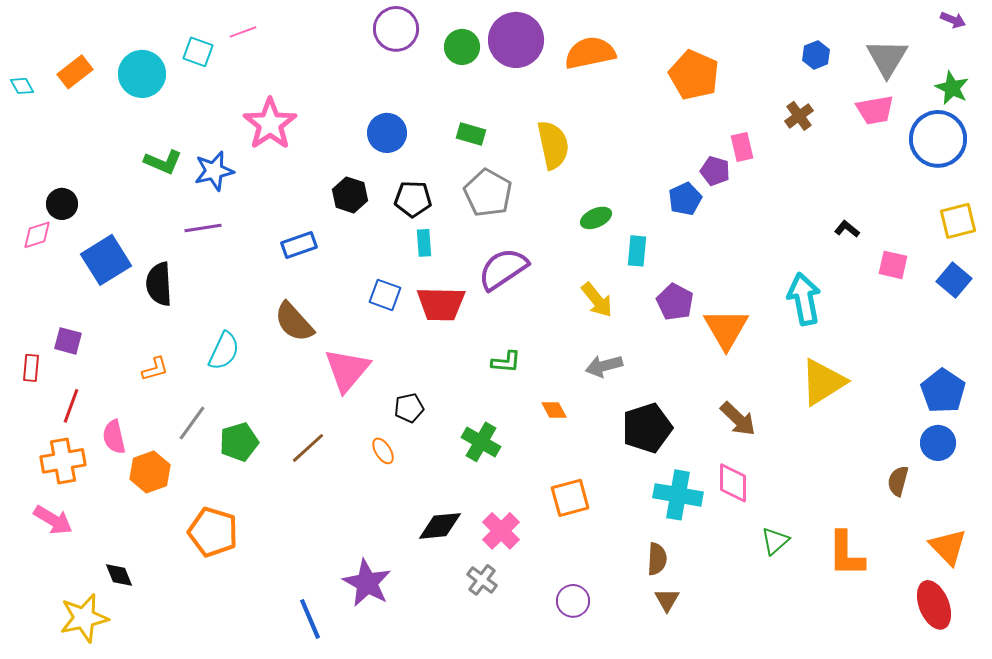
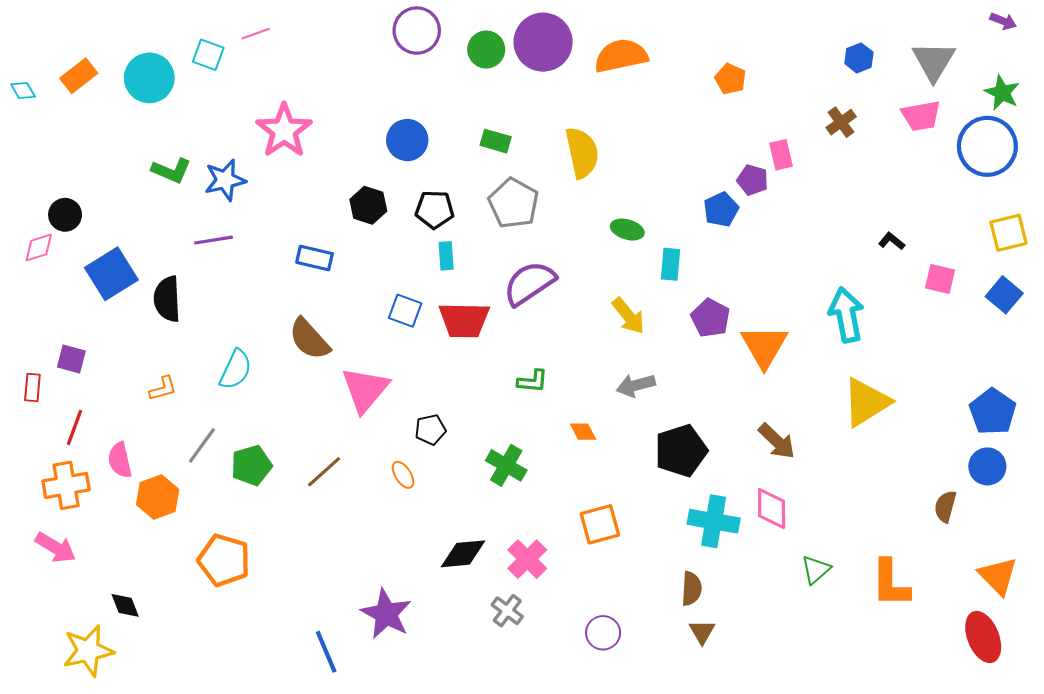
orange pentagon: (694, 75) -> (730, 79), size x0.6
green ellipse: (596, 218) -> (627, 230), turned 40
blue rectangle: (299, 245) -> (315, 258), turned 32

